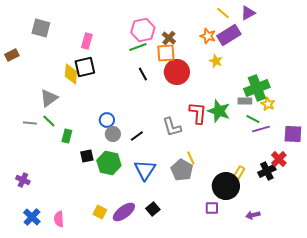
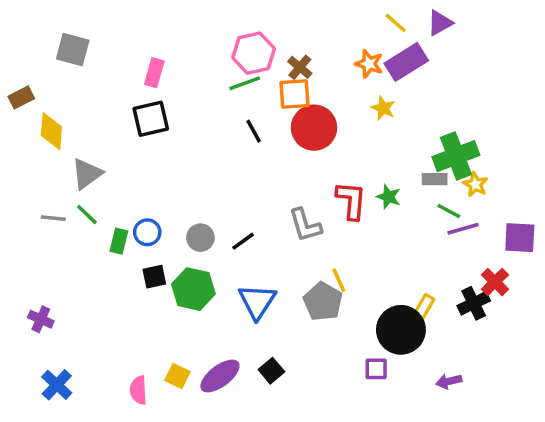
yellow diamond: (71, 74) -> (51, 131), moved
green star: (219, 111) -> (389, 197), size x0.6
blue circle: (107, 120) -> (147, 232), moved
pink semicircle: (59, 219) -> (138, 390), moved

